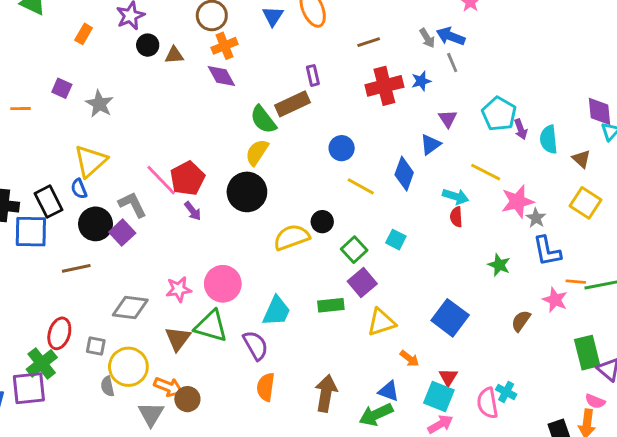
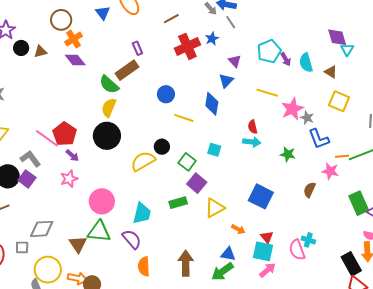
cyan pentagon: (499, 114) -> (269, 51), turned 30
cyan arrow: (456, 196) -> (252, 142), moved
pink star: (179, 289) -> (69, 179), moved
gray square: (96, 346) -> (22, 247), moved

